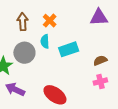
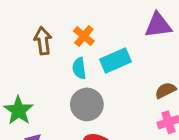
cyan rectangle: (69, 49) -> (115, 61), moved
gray circle: (24, 53) -> (87, 104), moved

